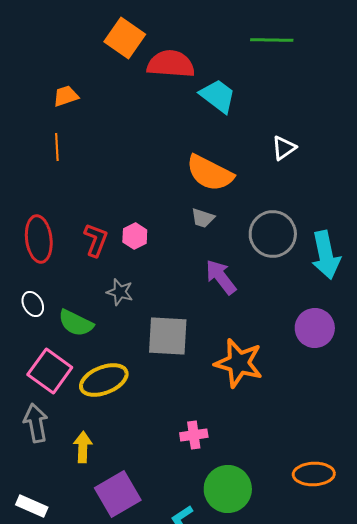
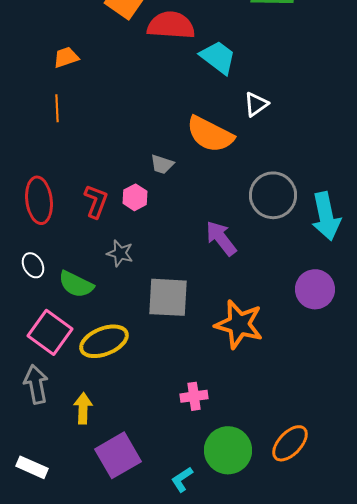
white triangle: (284, 148) -> (256, 104), moved
gray trapezoid: (203, 218) -> (162, 164), moved
orange ellipse: (314, 474) -> (290, 443), moved, turned -45

